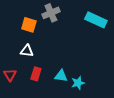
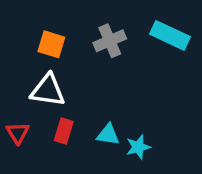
gray cross: (51, 13) -> (110, 41), moved
white triangle: (27, 51) -> (48, 90), size x1.5

